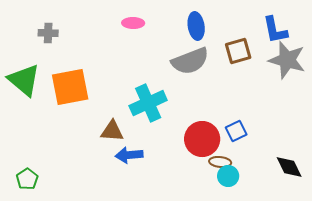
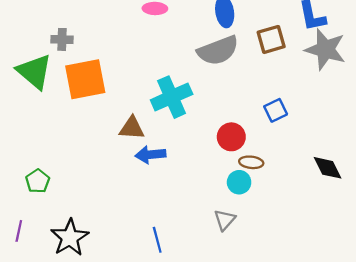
gray cross: (48, 33) -> (62, 39), moved
blue square: (236, 131) -> (276, 110), moved
red circle: (202, 139) -> (231, 137), size x0.7
cyan circle: (228, 176) -> (239, 182), moved

